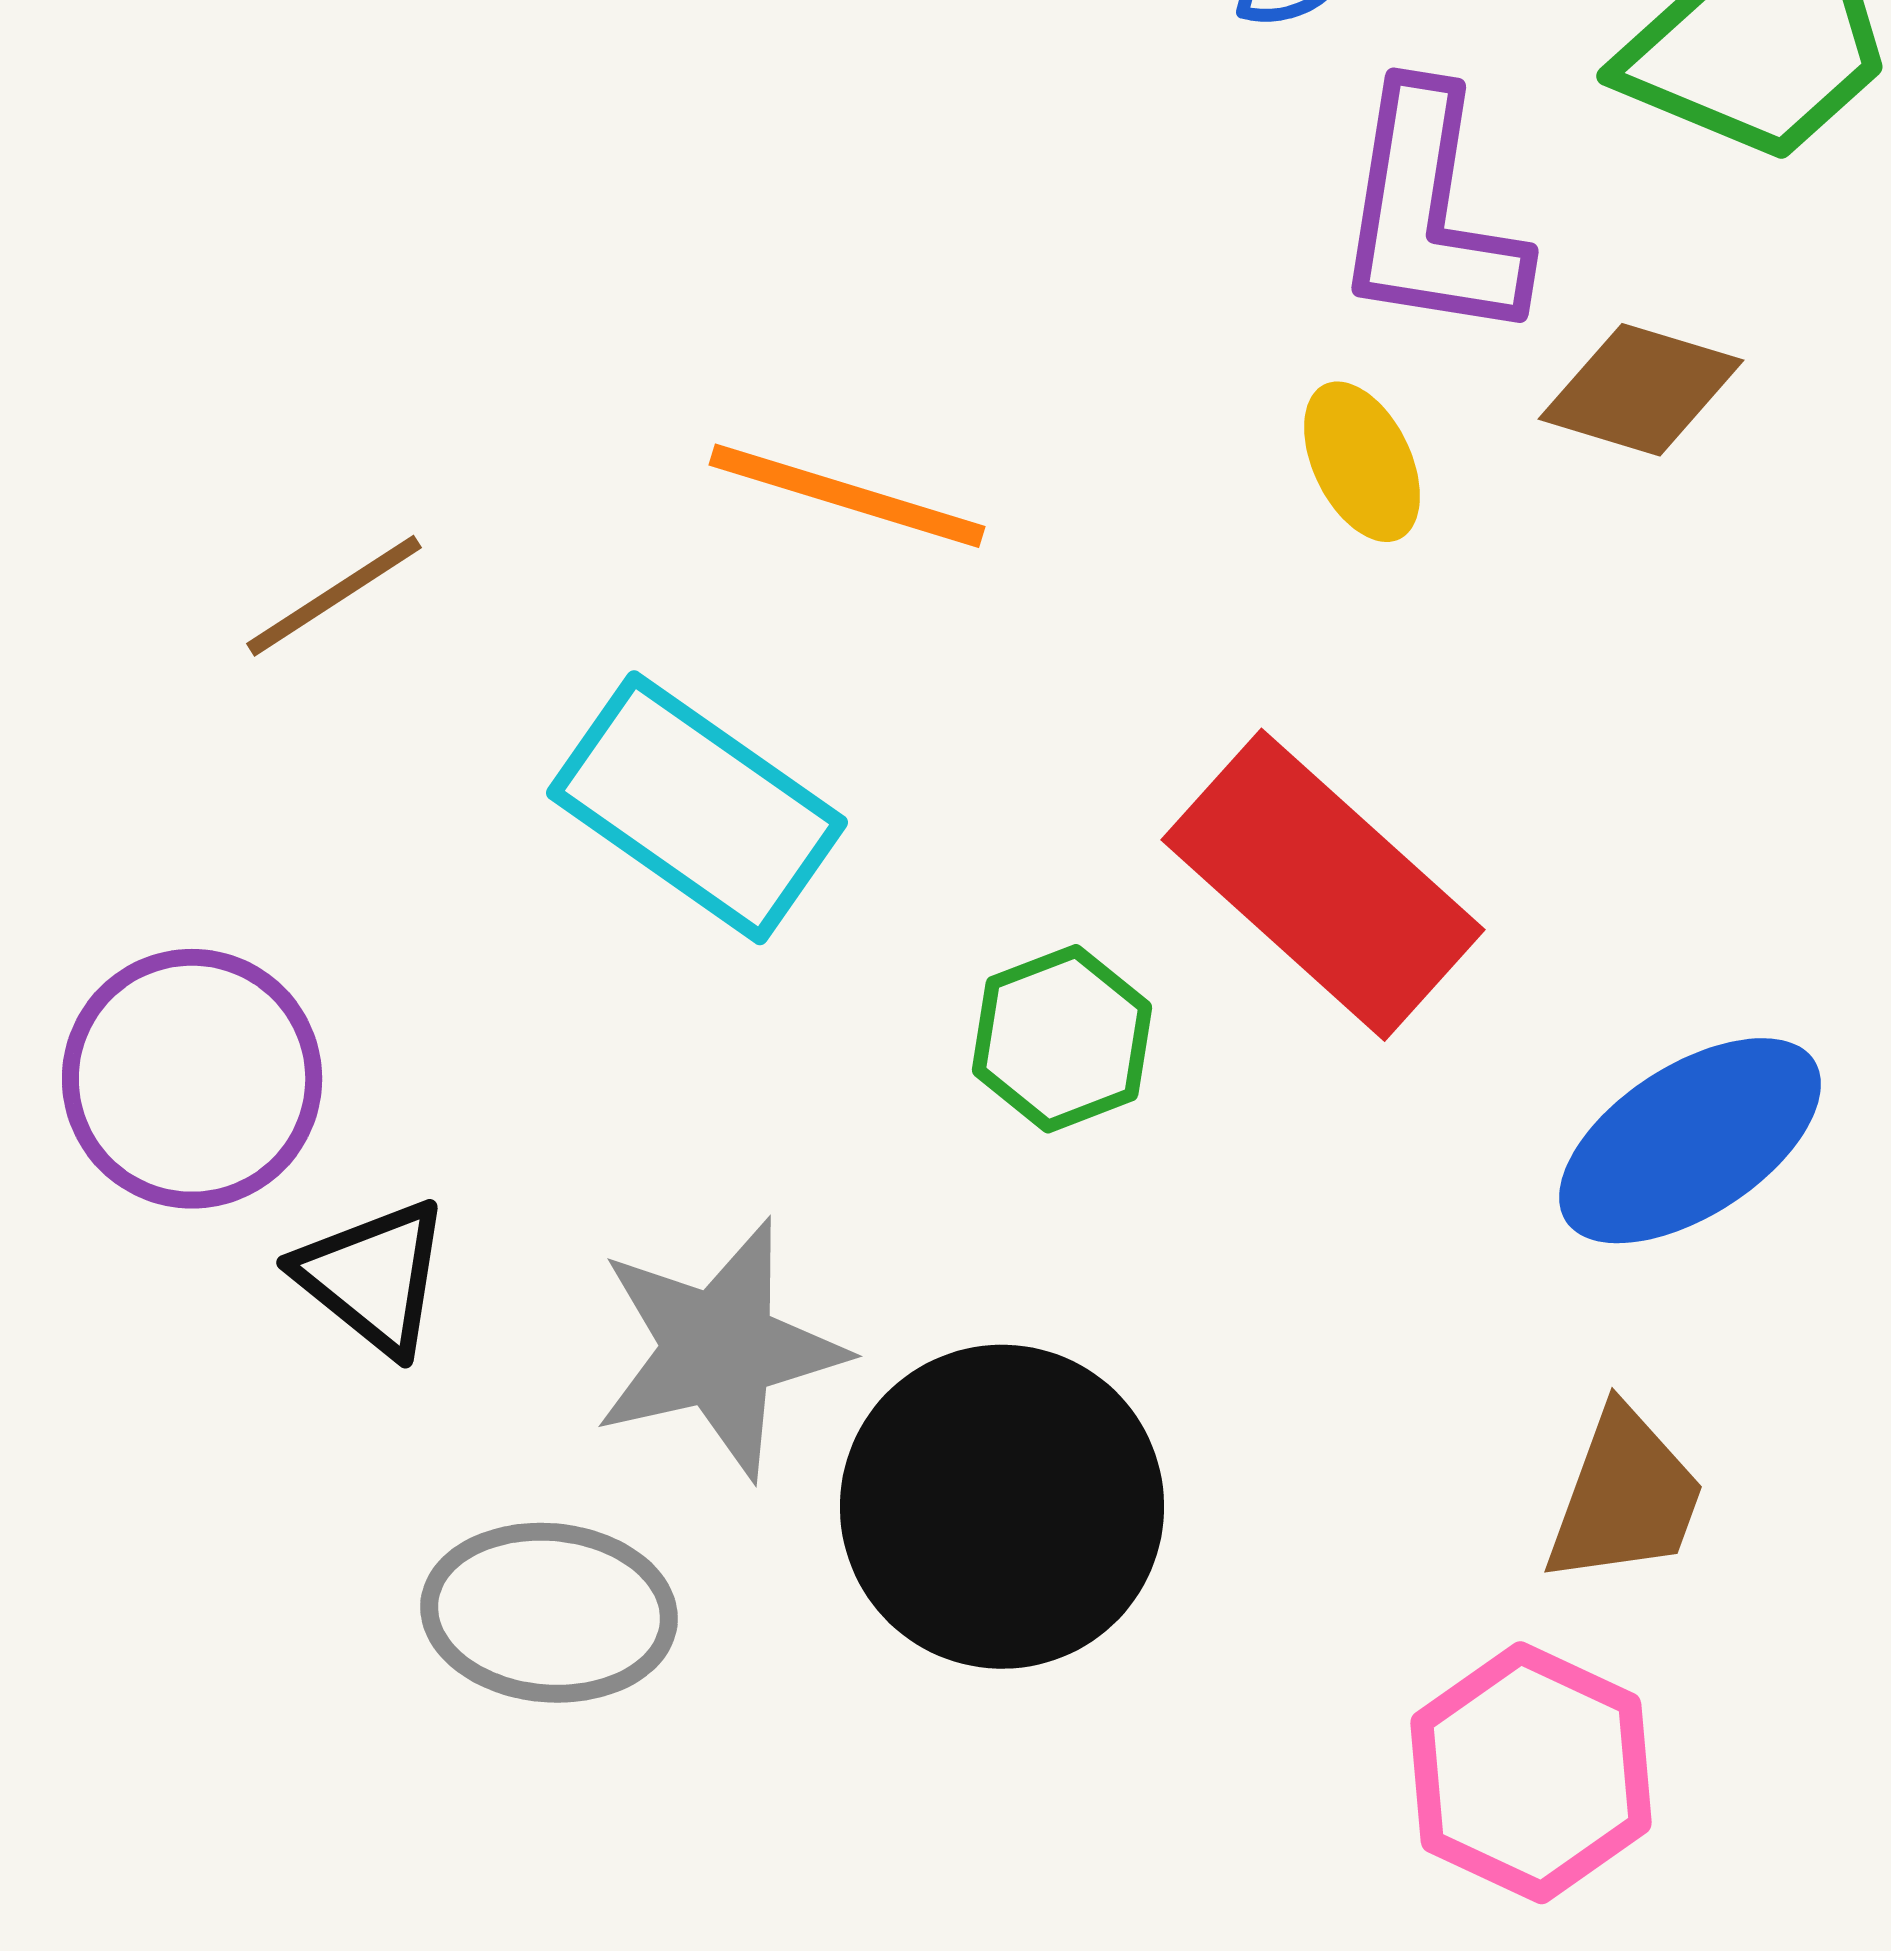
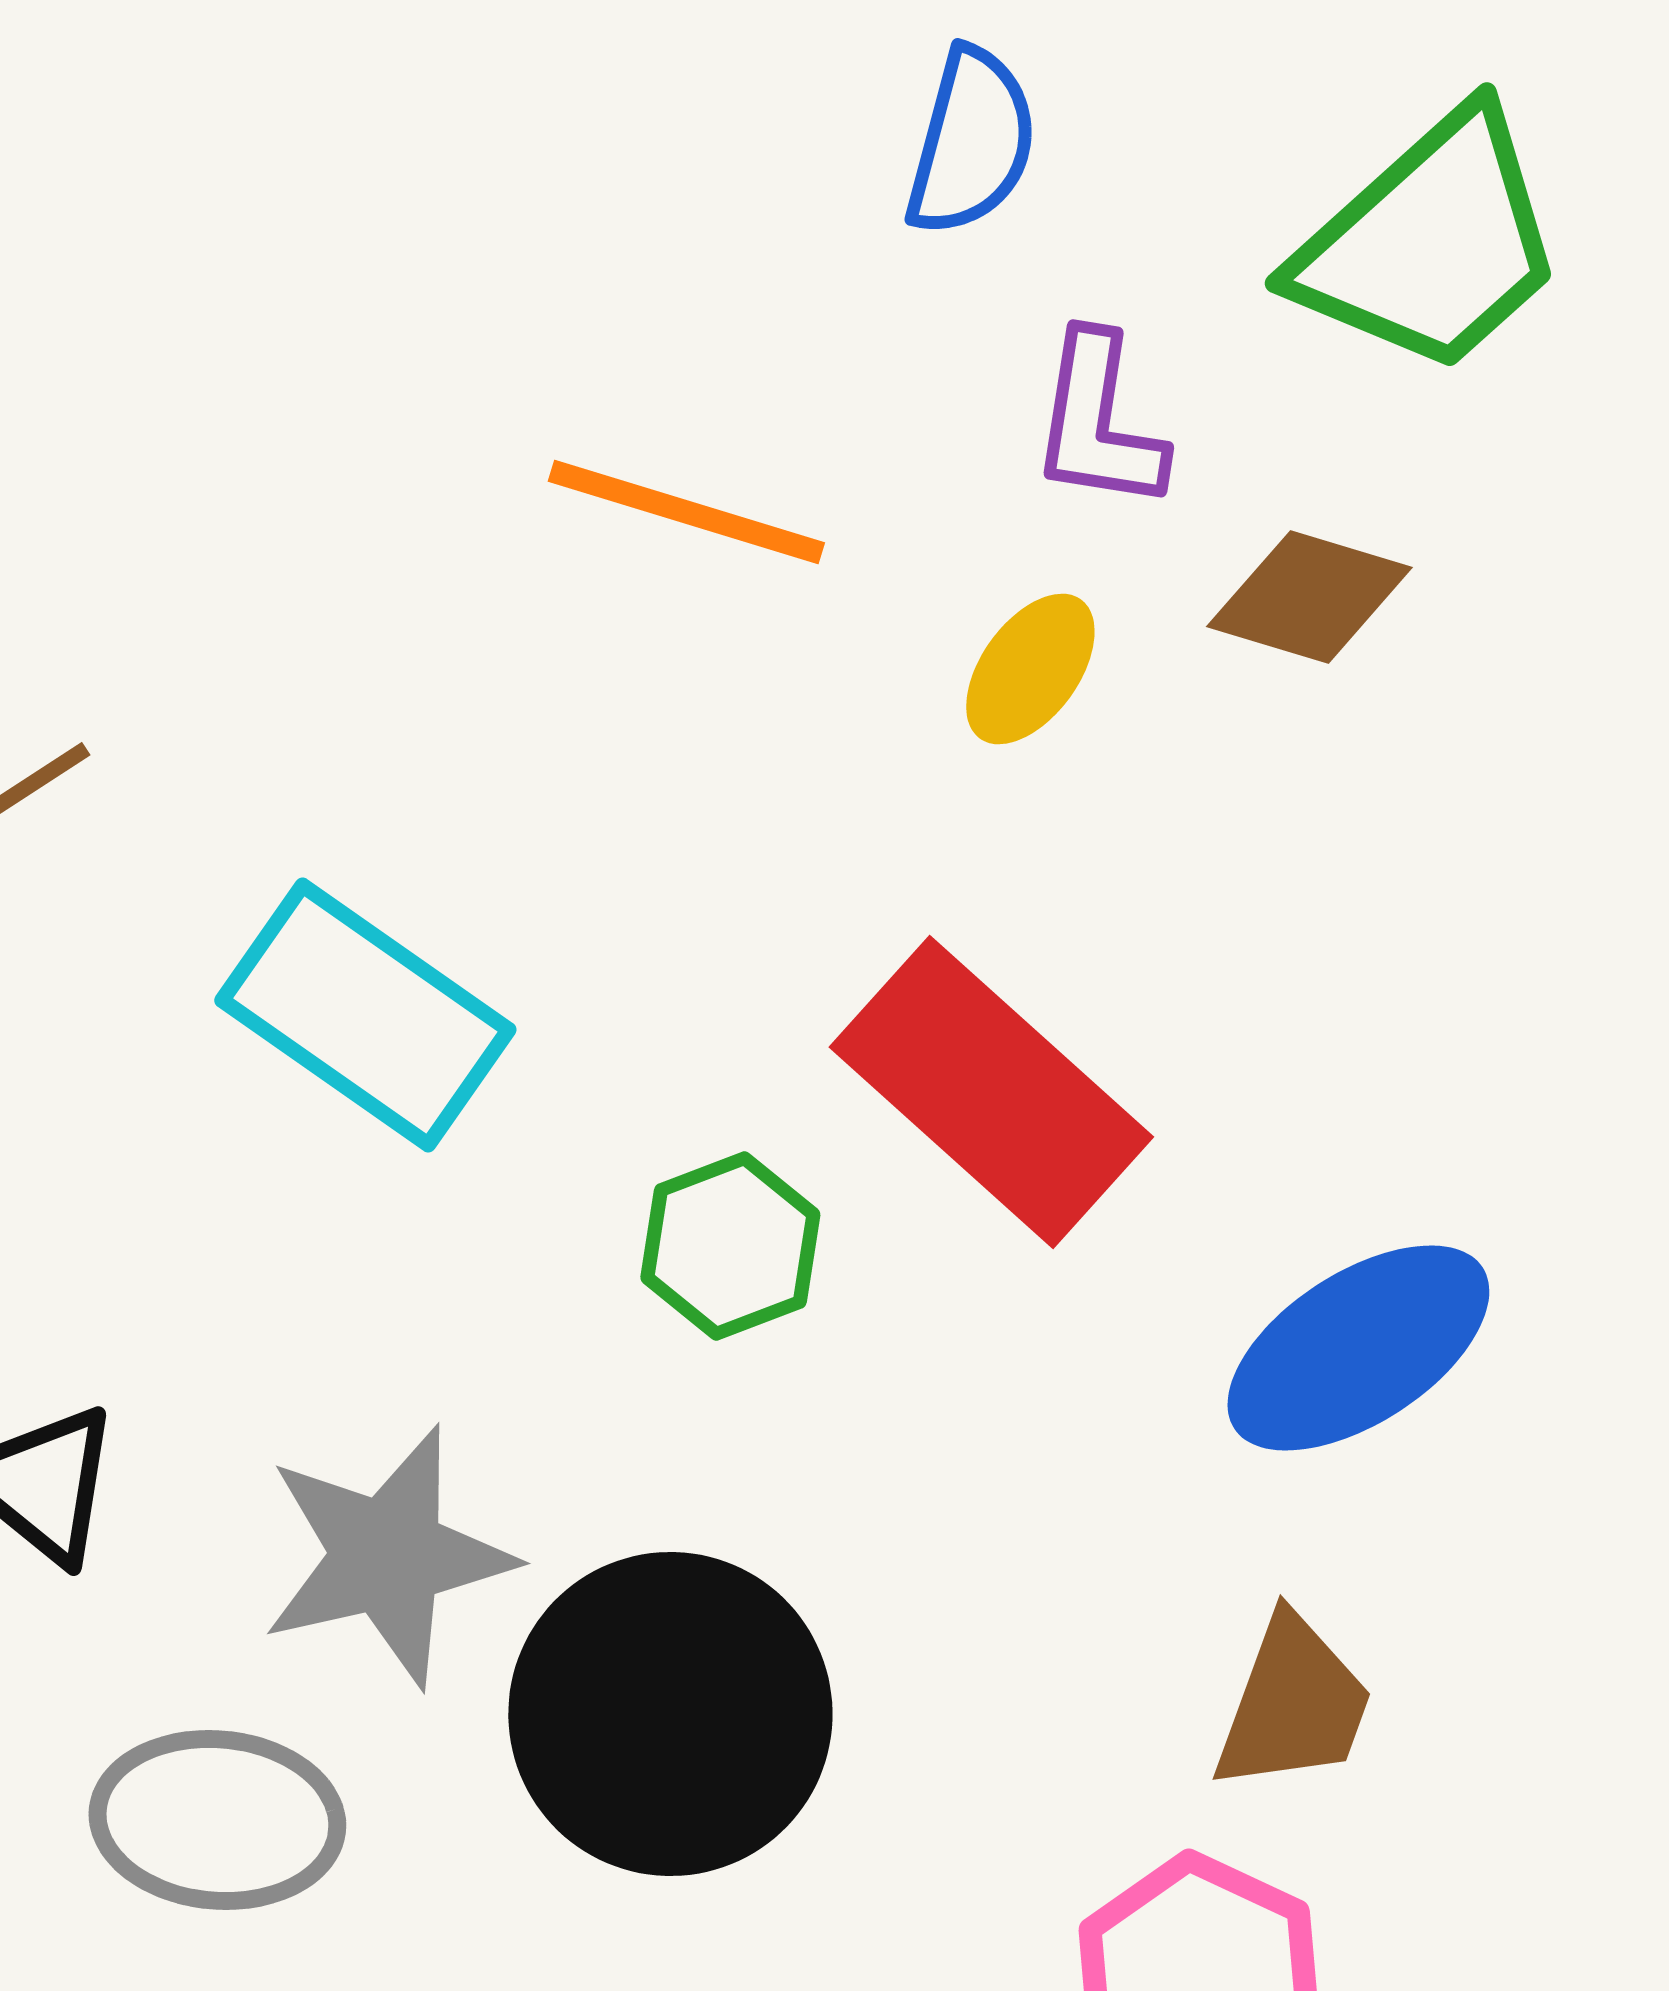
purple L-shape: (1430, 215) -> (1098, 422), size x0.7
yellow ellipse: (1362, 462) -> (1030, 669), turned 62
orange line: (847, 496) -> (686, 512), moved

